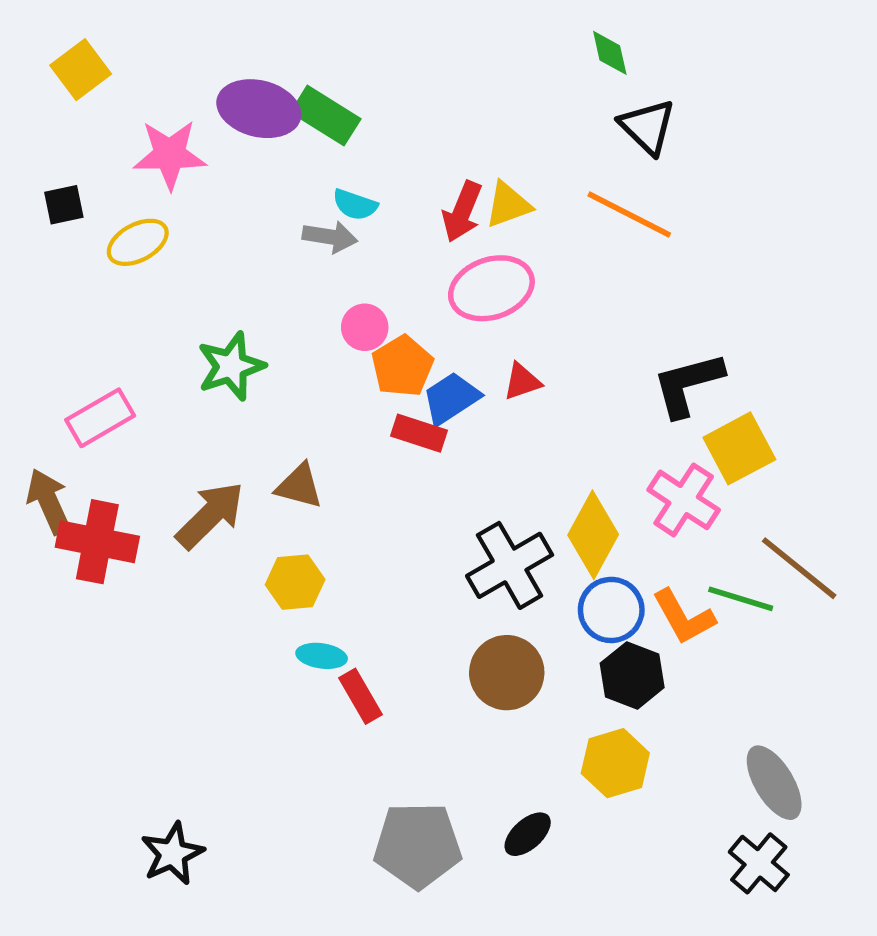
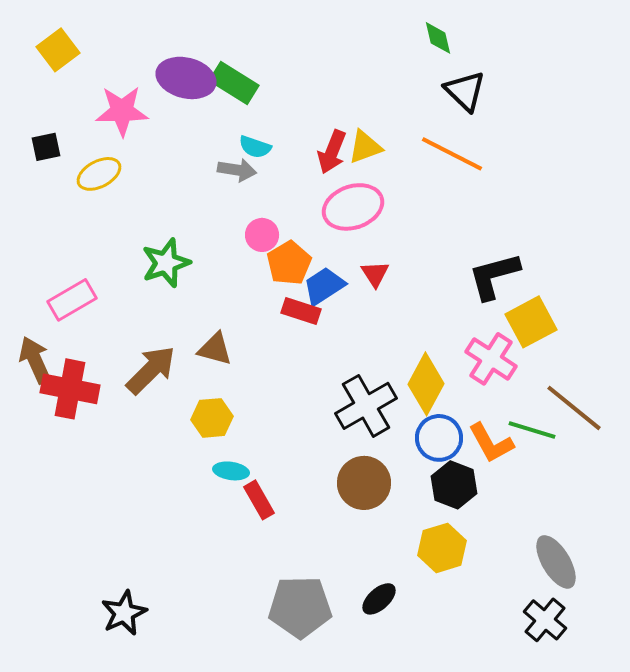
red triangle: (522, 382) -> (375, 274), turned -44

